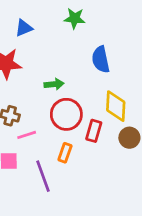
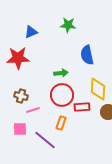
green arrow: (54, 84) -> (61, 73), moved
red rectangle: (94, 131) -> (82, 107), turned 70
purple line: (43, 176) -> (45, 140), turned -30

